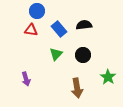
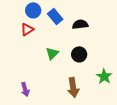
blue rectangle: (59, 29) -> (55, 16), moved
red triangle: (31, 30) -> (27, 29), turned -40
purple arrow: (26, 79) -> (25, 89), moved

